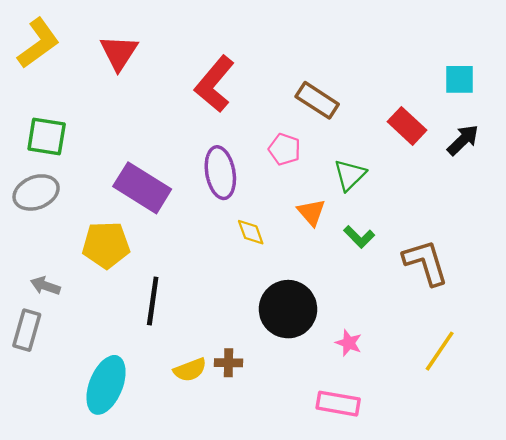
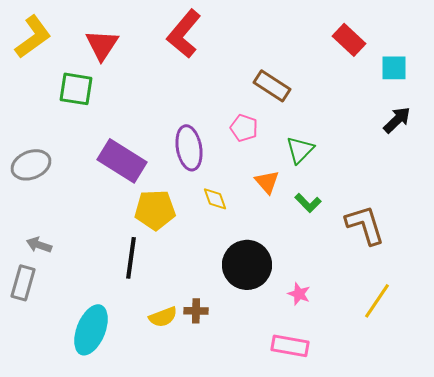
red L-shape: (215, 84) -> (184, 34), moved
red rectangle: (407, 126) -> (349, 40), moved
green square: (47, 136) -> (76, 89), moved
yellow pentagon: (106, 245) -> (155, 210), moved

